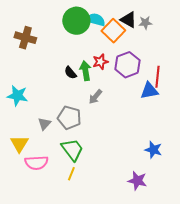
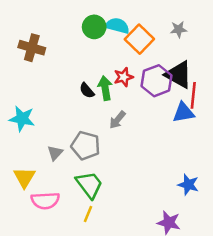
black triangle: (128, 20) -> (179, 75), moved, size x1.4
green circle: (76, 21) -> (94, 27), size x0.7

